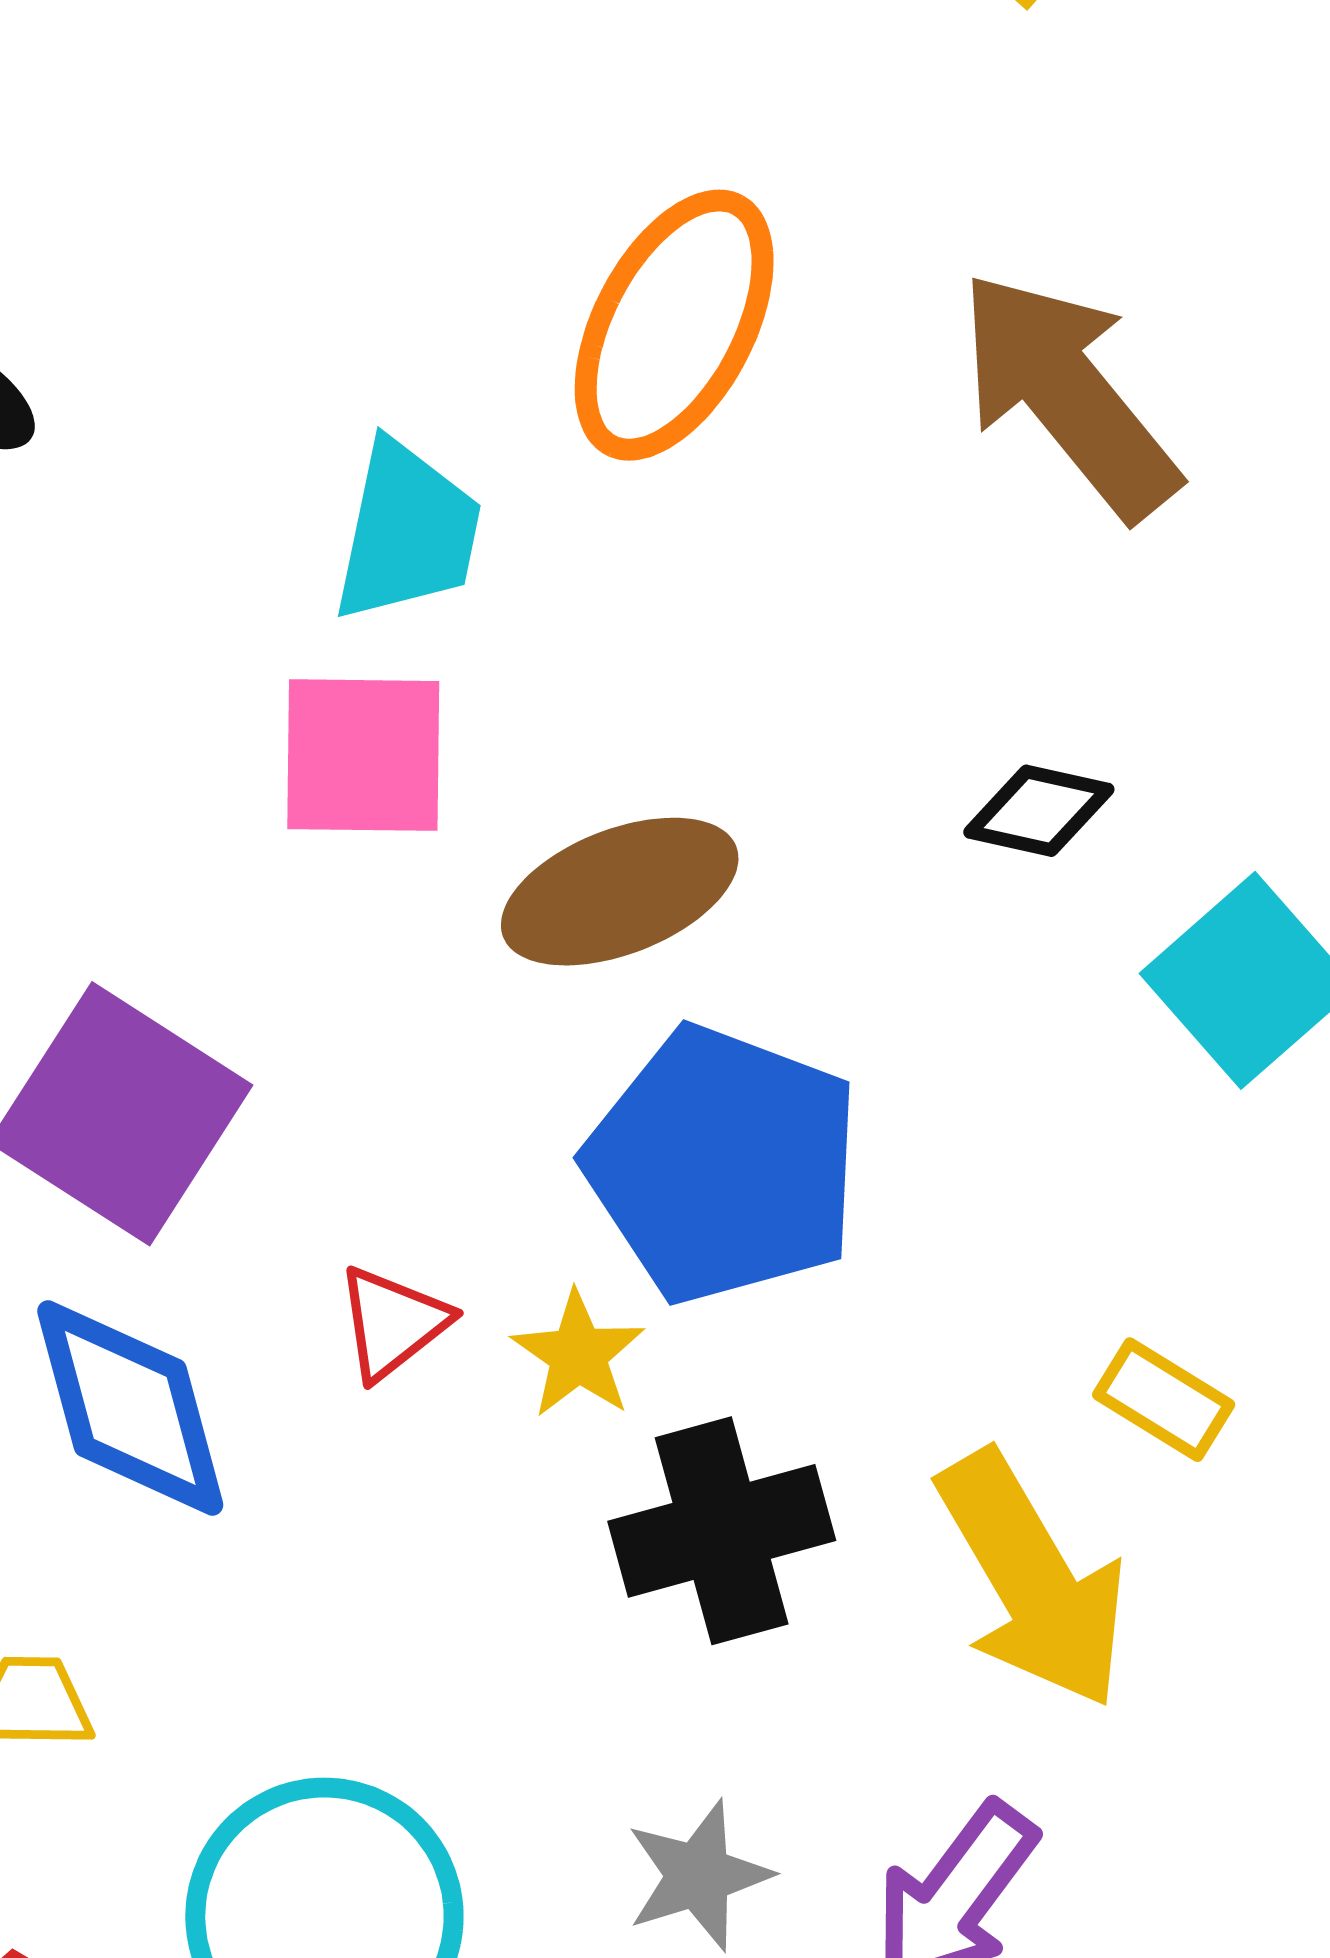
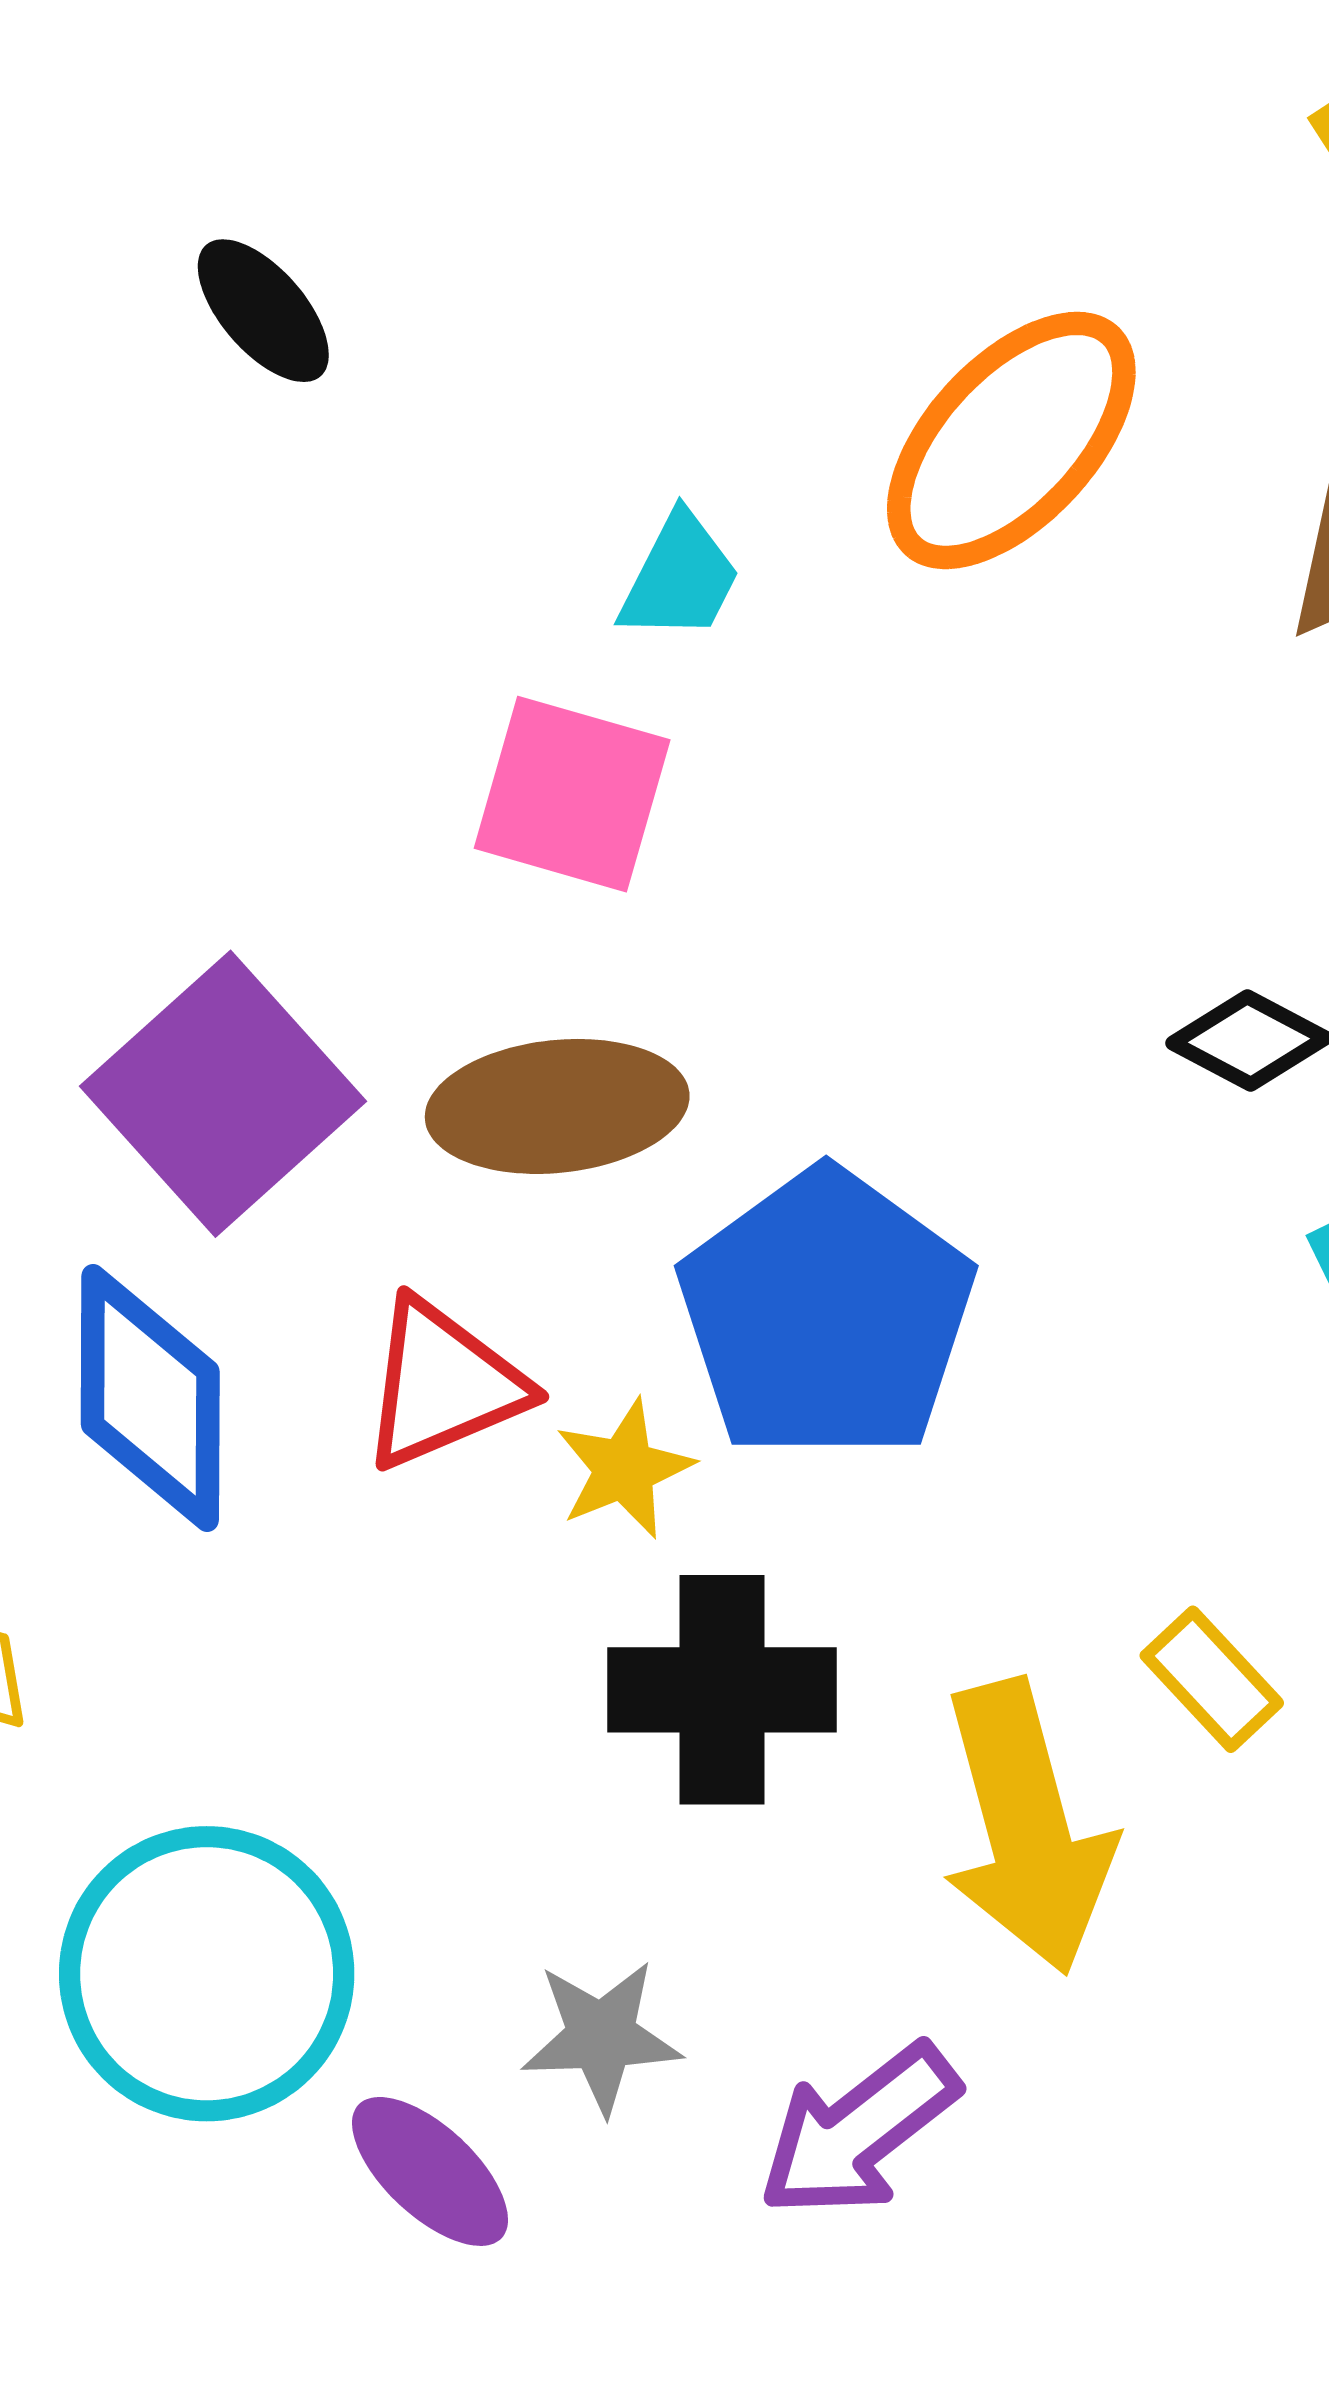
cyan trapezoid: (407, 532) -> (680, 577), size x0.7
brown ellipse: (620, 892) -> (557, 1106), moved
red triangle: (393, 1323) -> (443, 1384), size x1.4

